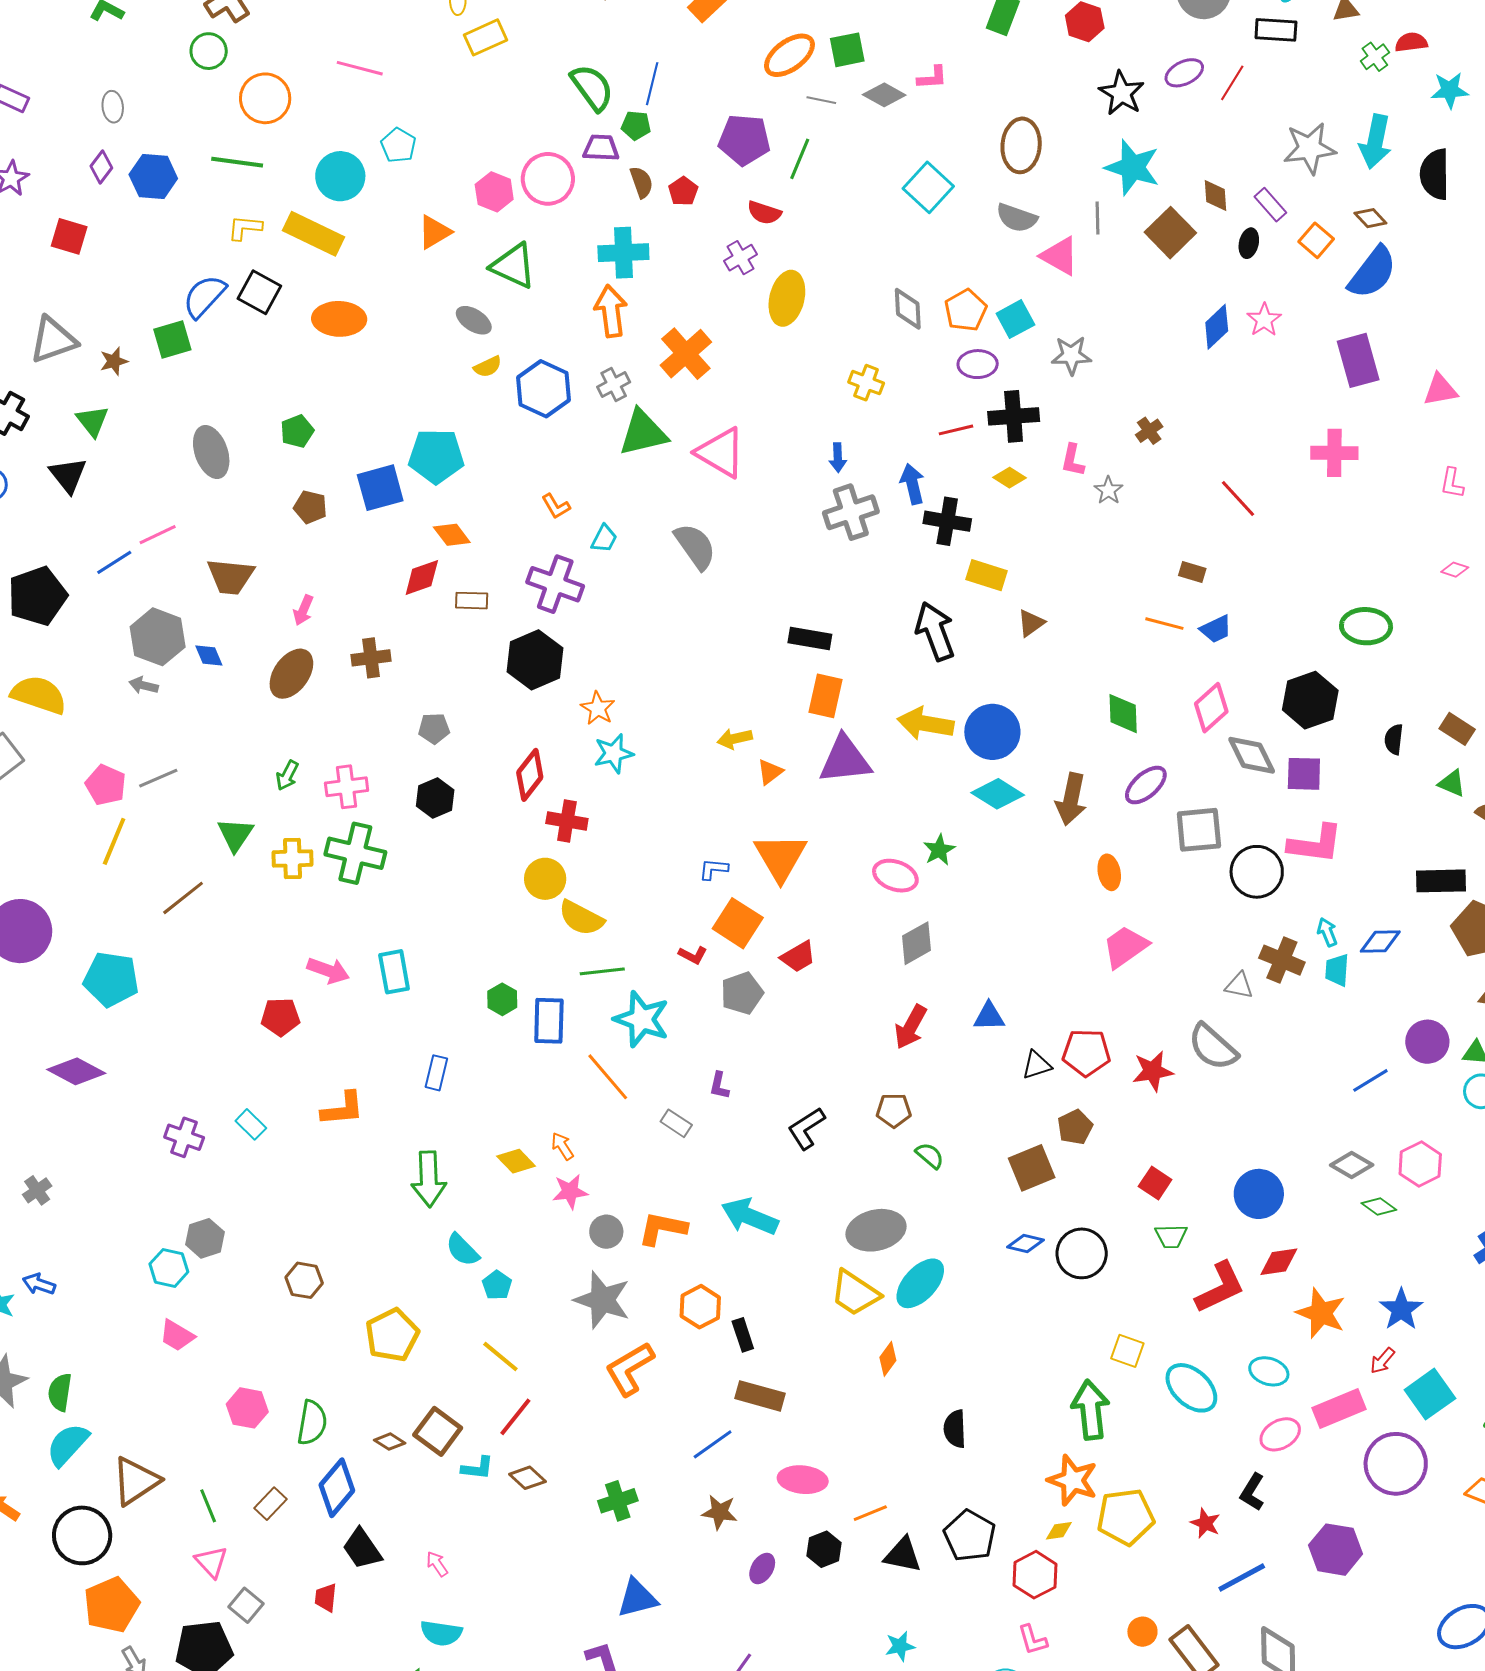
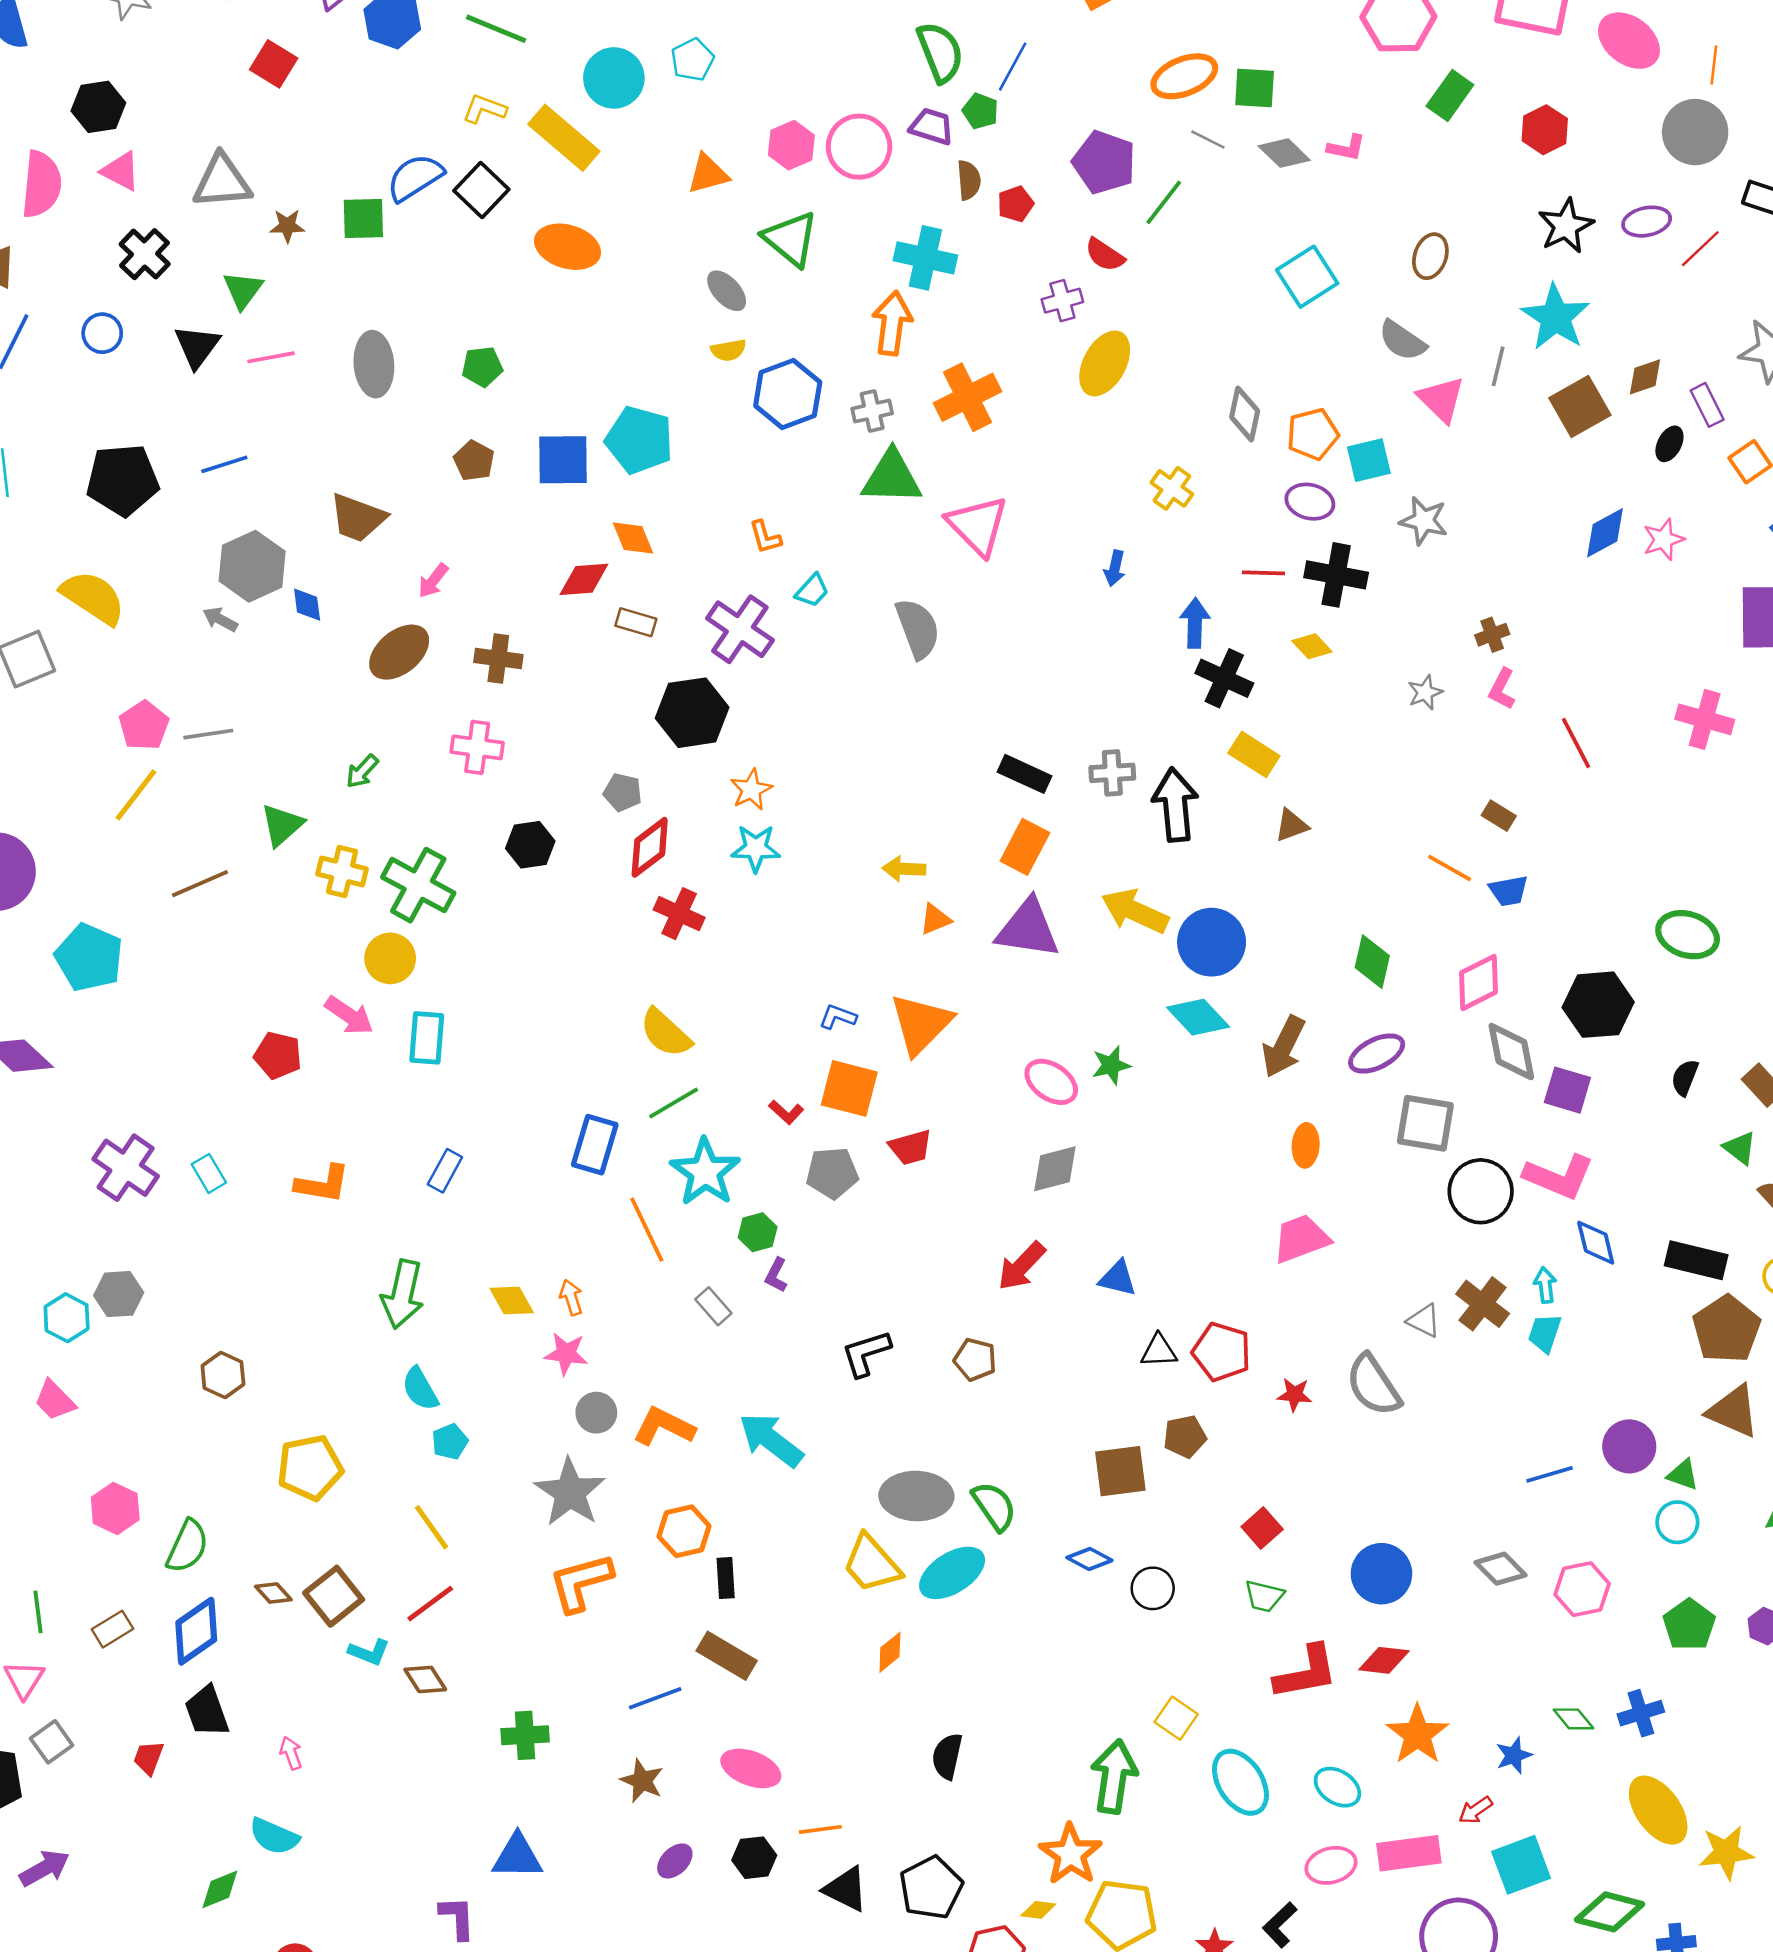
brown ellipse: (1021, 145) -> (1430, 256), size x0.7
brown diamond: (1215, 196) -> (1645, 377), turned 60
pink L-shape: (1073, 460) -> (1502, 689), moved
gray cross: (851, 512) -> (1112, 773), moved, size x0.7
pink line: (158, 535) -> (271, 357), moved
gray pentagon: (434, 728) -> (623, 792), moved
pink cross: (347, 787) -> (477, 747), moved
yellow circle: (545, 879) -> (390, 958), moved
orange square: (738, 923) -> (849, 1088), turned -33
blue diamond: (1380, 941) -> (1596, 1243), moved, turned 63
green line: (602, 971) -> (674, 1103), turned -39
green hexagon: (502, 999) -> (758, 1232), moved
red star: (1153, 1071) -> (1295, 1395), size x0.7
purple cross: (184, 1137) -> (126, 1168), size x1.4
green semicircle: (930, 1156) -> (994, 1506), moved, size x1.4
green diamond: (1379, 1207) -> (1574, 1719), moved
black circle: (1082, 1253) -> (1153, 1588), size x0.7
blue star: (1401, 1309) -> (1514, 1755), size x0.7

